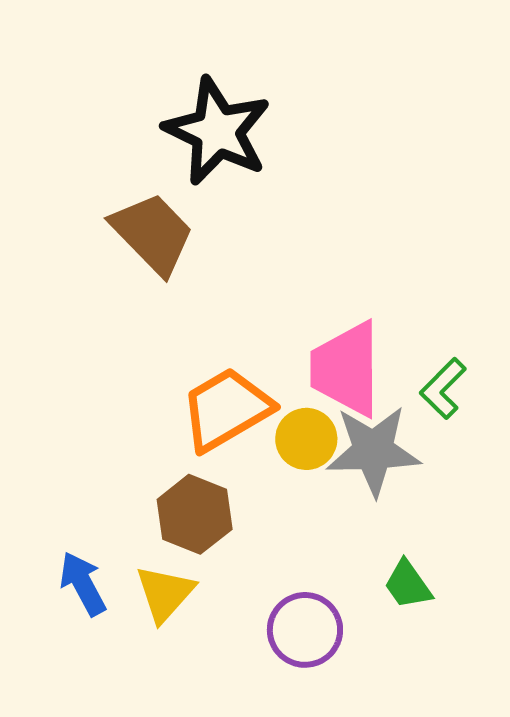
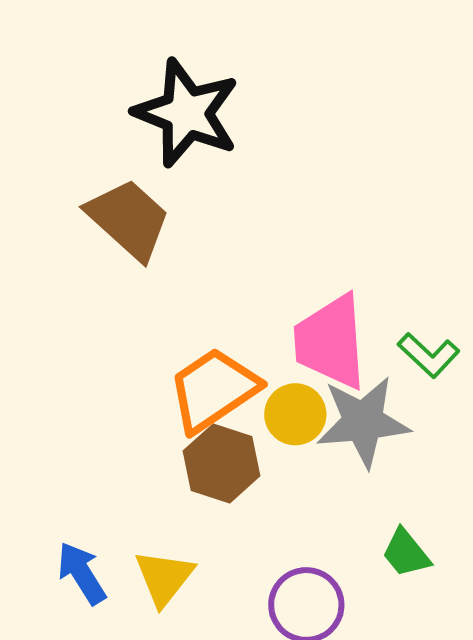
green L-shape: (443, 388) -> (429, 355), turned -88
brown hexagon: (195, 514) -> (222, 463), moved

